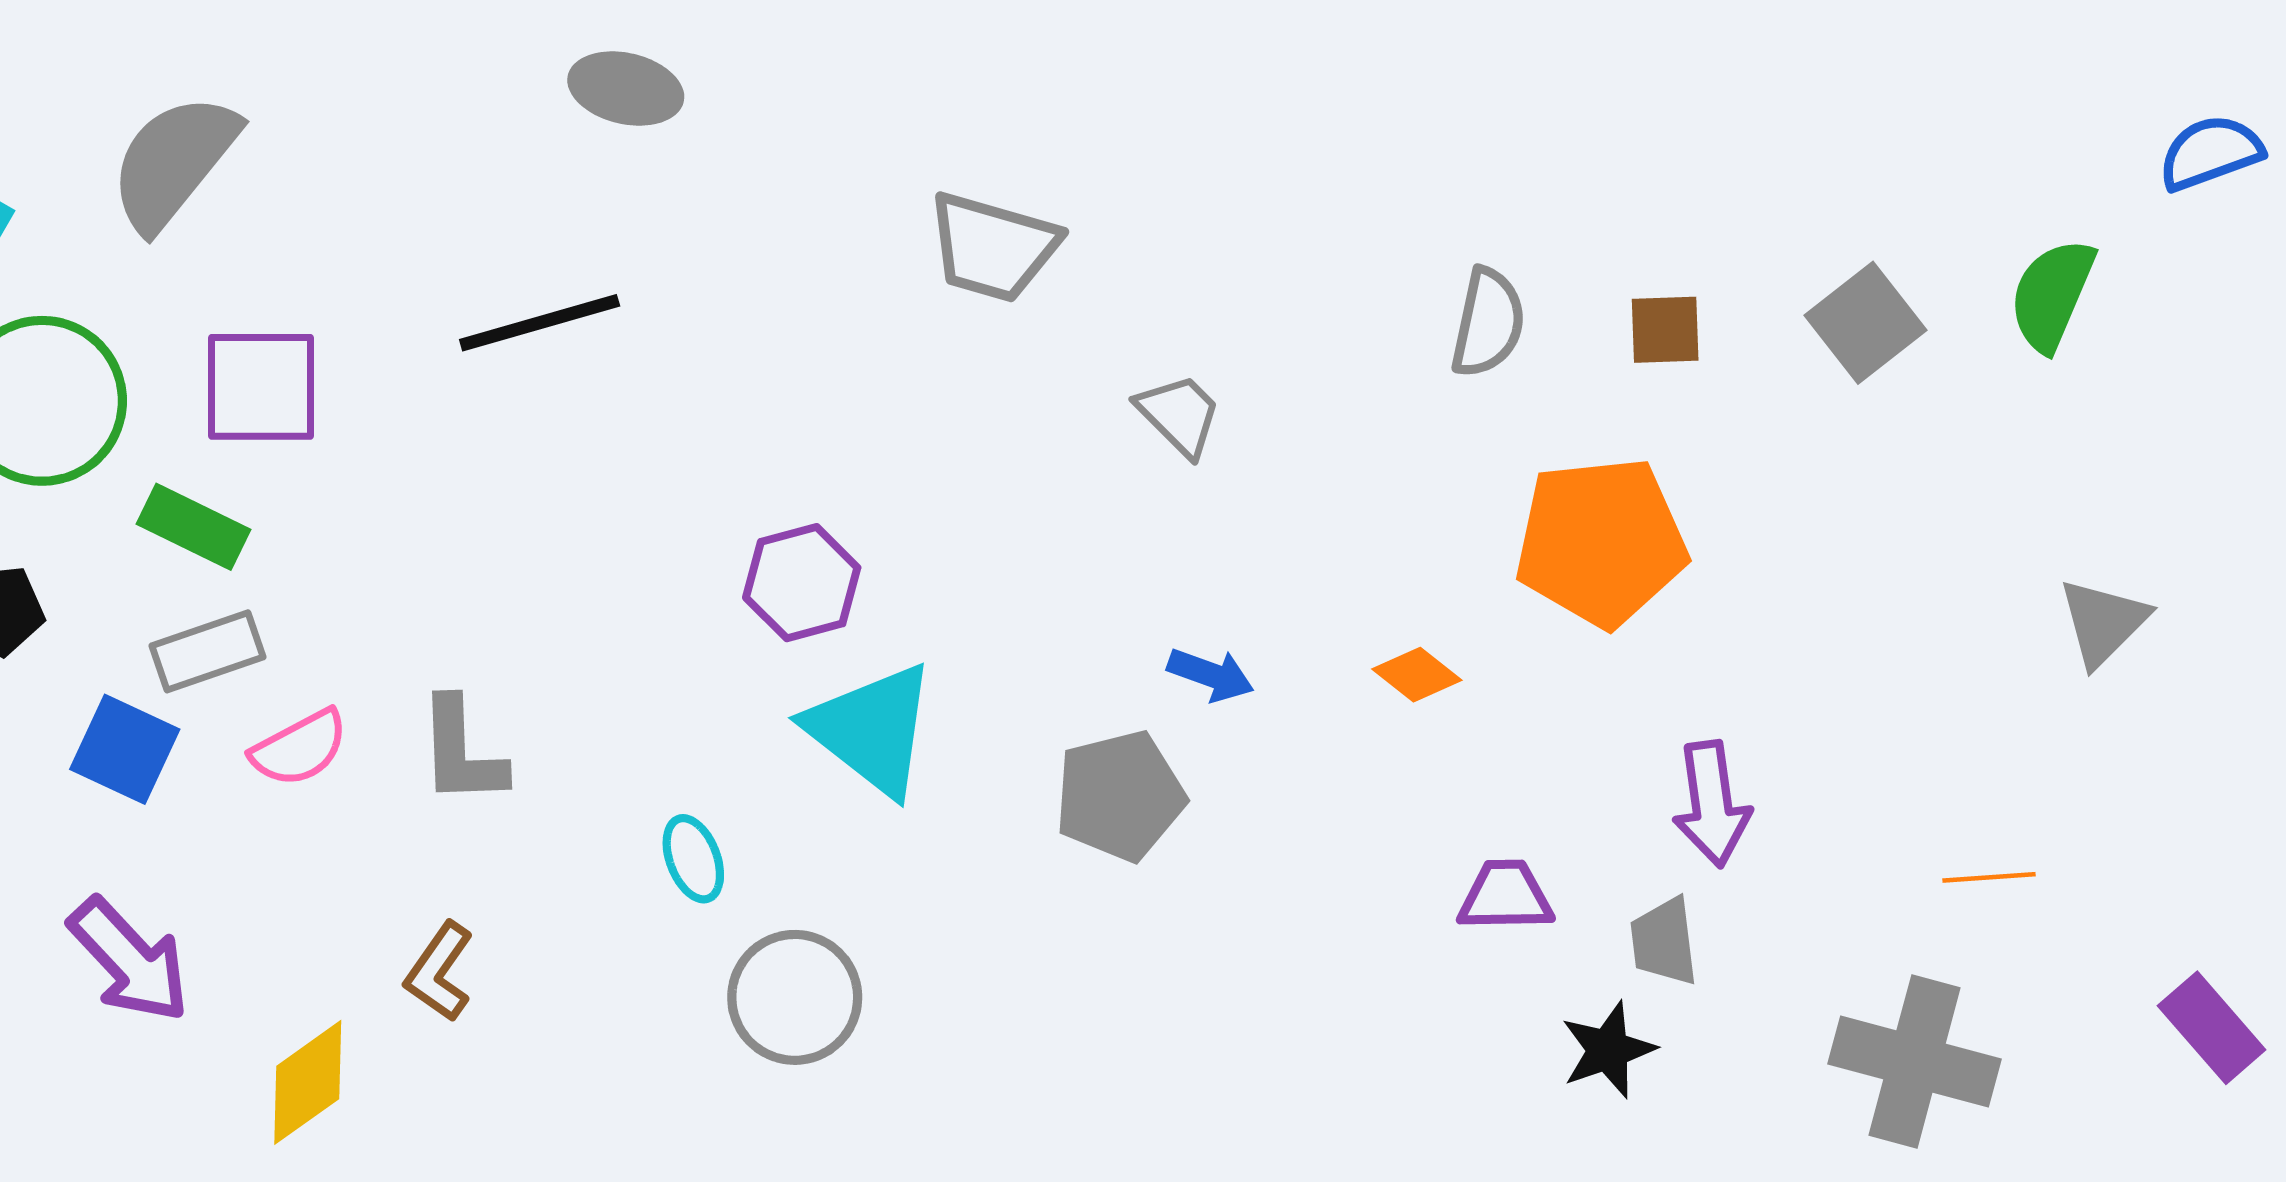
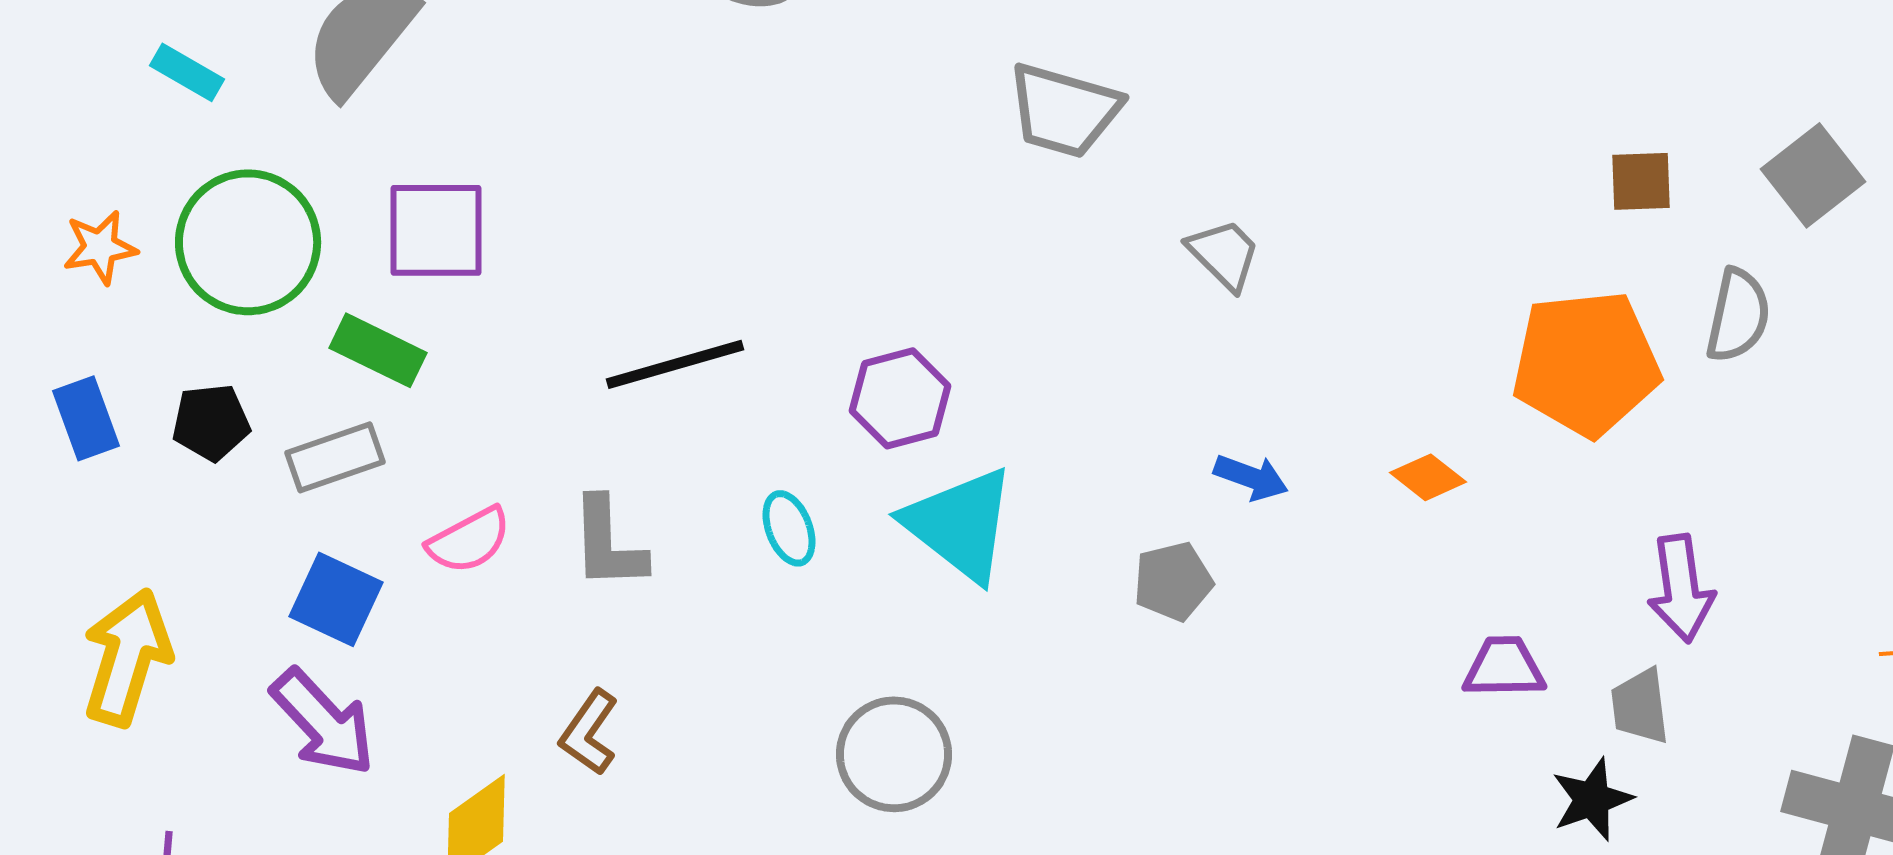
black line: (540, 323) -> (675, 364), moved
gray semicircle: (1488, 323) -> (1738, 315), moved
gray rectangle: (207, 651) -> (335, 457), moved
blue square: (125, 749) -> (336, 599), moved
gray pentagon: (1120, 796) -> (1173, 581), size x0.7
cyan ellipse: (693, 859) -> (789, 528), moved

